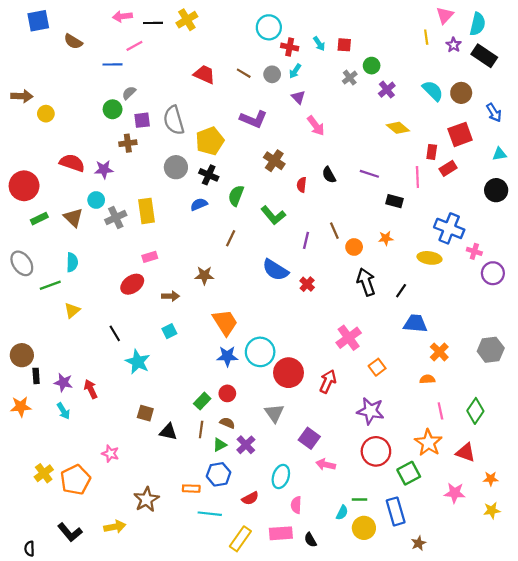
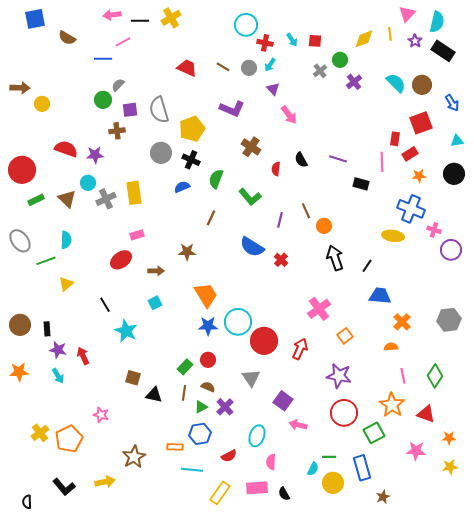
yellow diamond: (398, 128) -> (364, 39), moved, turned -60
orange star: (386, 238) -> (419, 176), moved
black rectangle: (36, 376) -> (47, 329), moved

